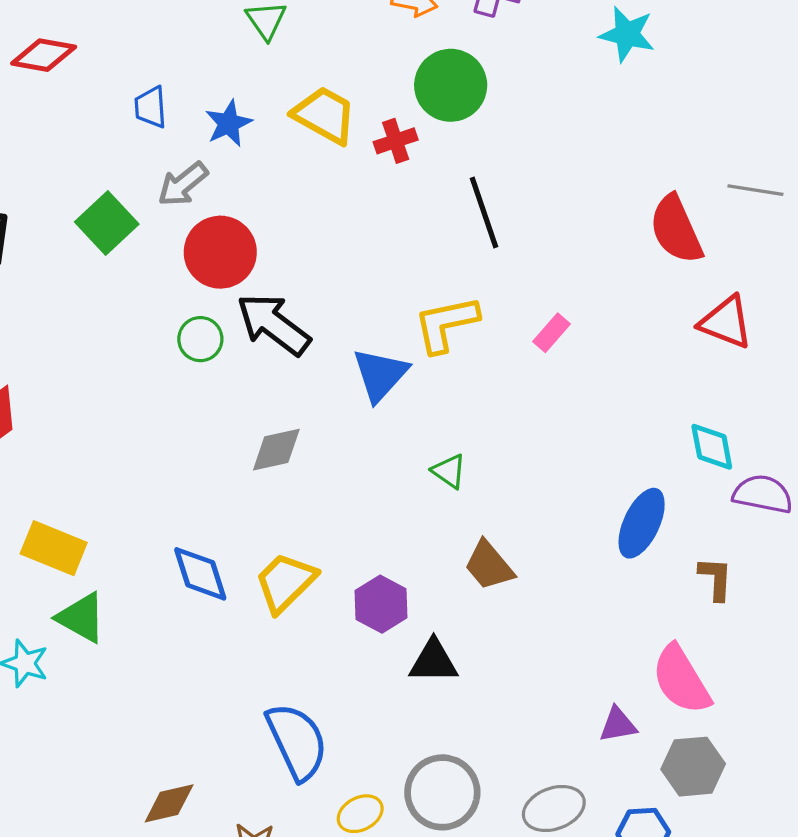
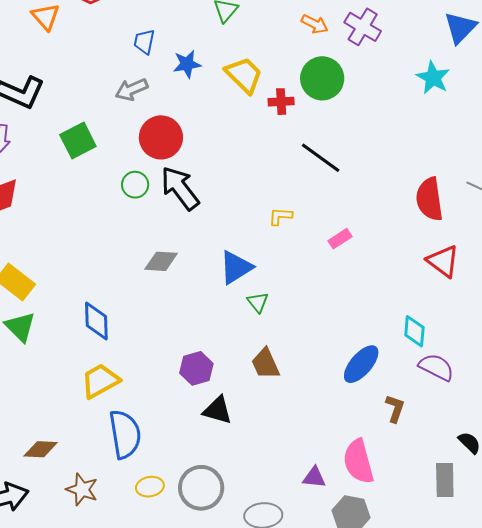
gray arrow: (183, 184) -> (131, 90), moved
black line: (484, 213) -> (321, 158), turned -51
green square: (107, 223) -> (78, 140), moved
yellow L-shape: (446, 324) -> (280, 216), size x0.6
blue triangle: (380, 375) -> (236, 267), moved
yellow trapezoid: (285, 582) -> (100, 381), moved

